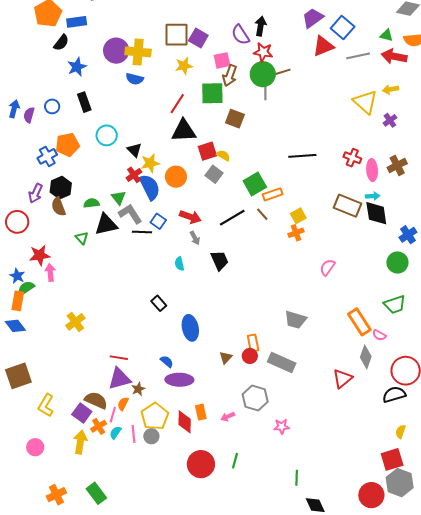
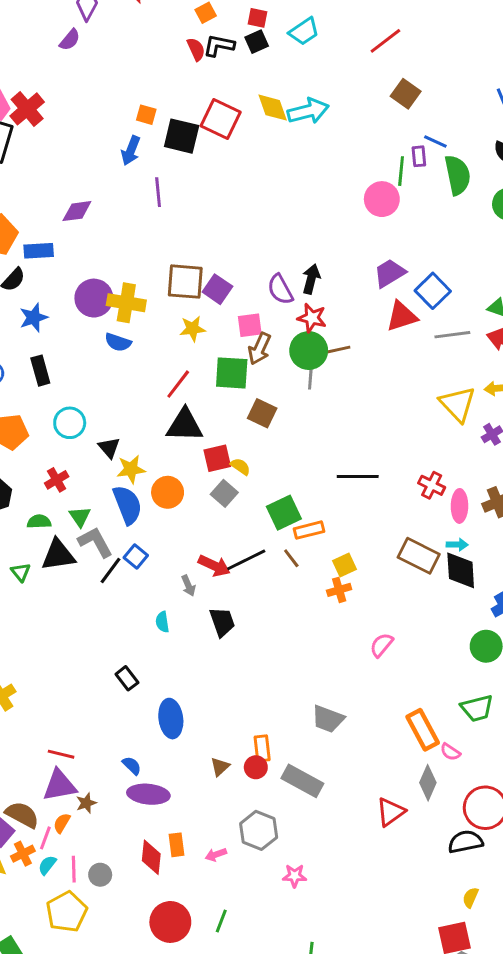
red cross: (134, 175) -> (57, 480), moved
red arrow: (190, 217) -> (214, 566), moved
black line: (142, 232) -> (111, 570), turned -60
yellow pentagon: (155, 416) -> (67, 912), moved

